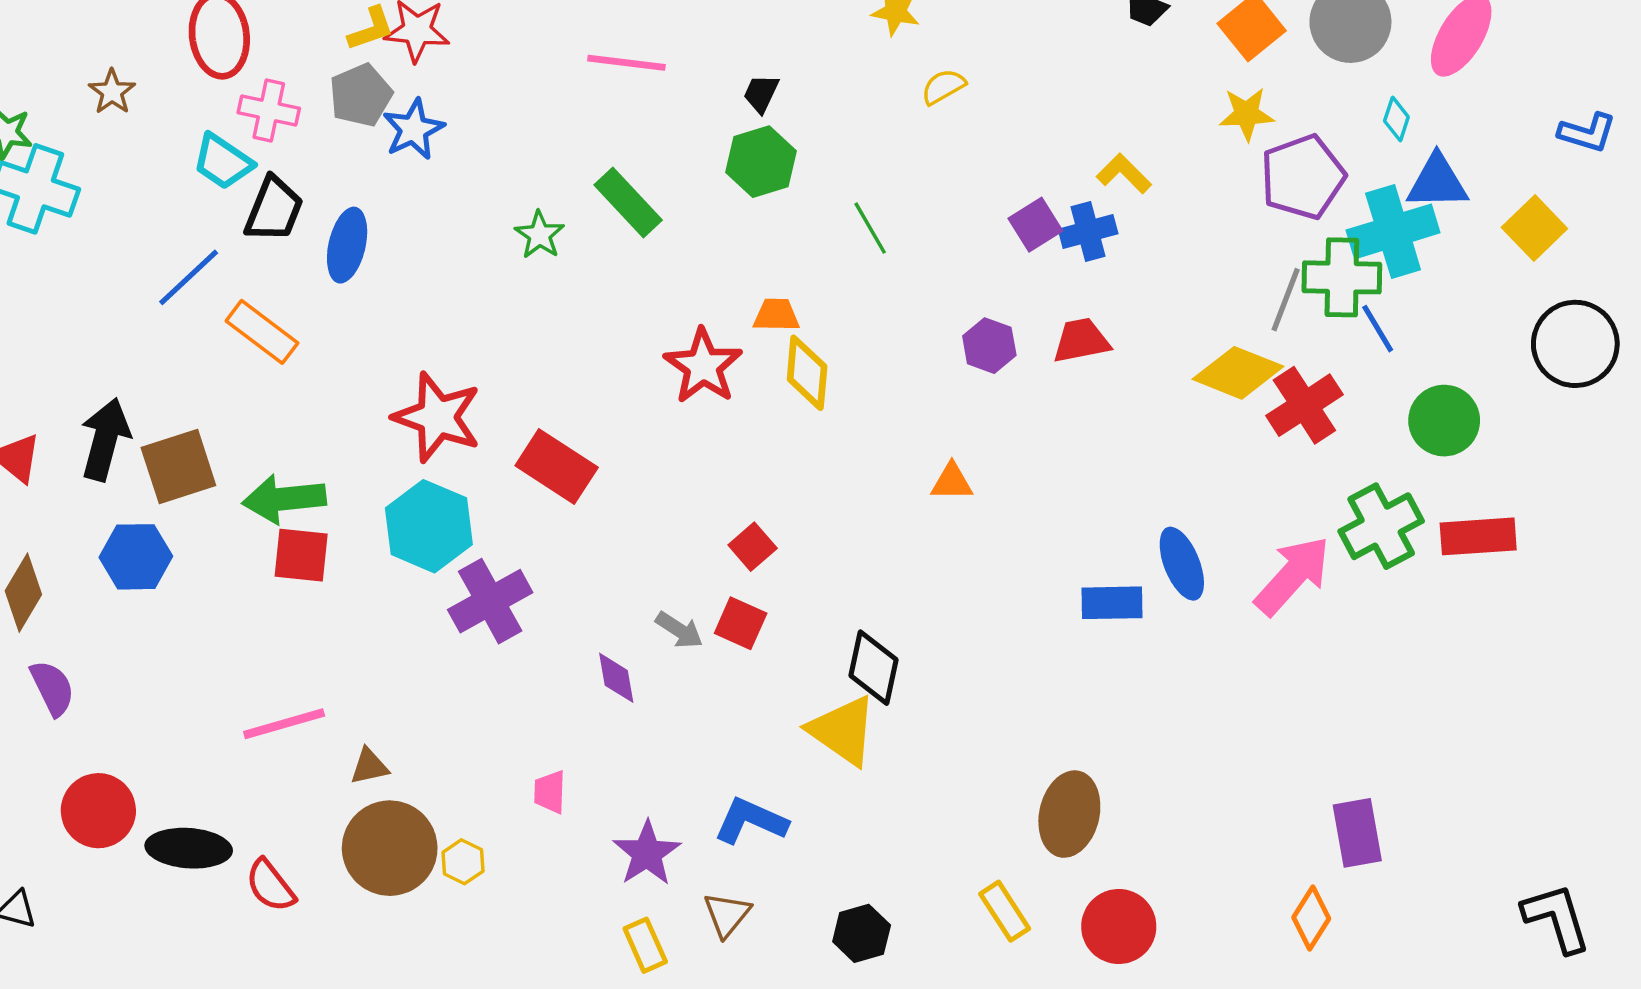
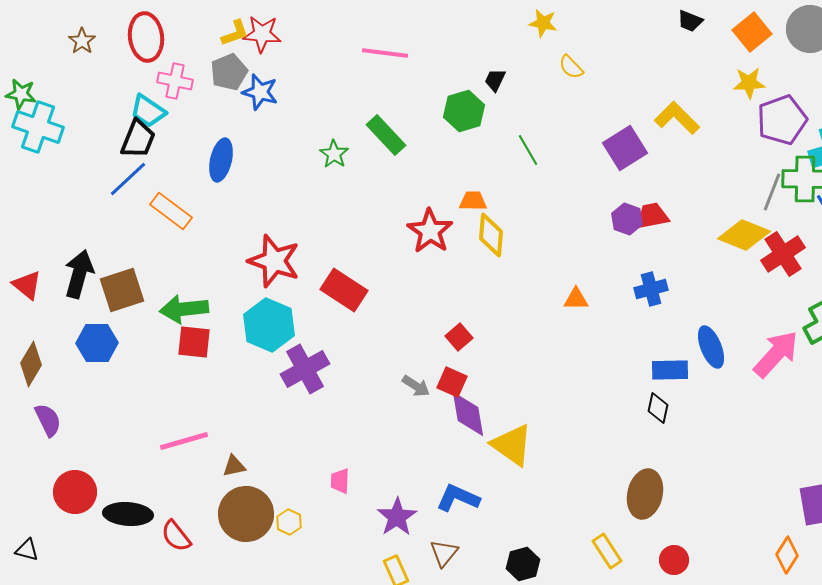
yellow semicircle: (943, 87) -> (571, 67), turned -104
brown star: (112, 92) -> (82, 41), moved
black trapezoid: (761, 93) -> (495, 80), moved
blue star: (414, 129) -> (260, 92), turned -30
yellow L-shape: (1124, 174) -> (677, 118), size x1.4
black trapezoid: (274, 209) -> (138, 139), moved
purple square: (1035, 225) -> (625, 148), size x1.4
blue cross: (1088, 231) -> (651, 289), moved
purple hexagon: (989, 346) -> (627, 219), moved
black diamond: (873, 668) -> (658, 408), moved, size x0.7
purple diamond: (616, 678) -> (468, 414), moved, size x1.5
red circle: (1119, 926) -> (674, 560), size x0.7

